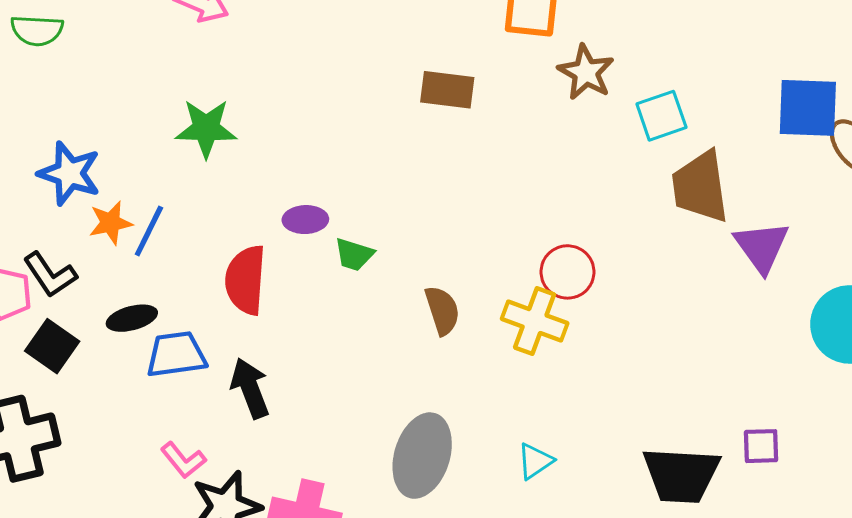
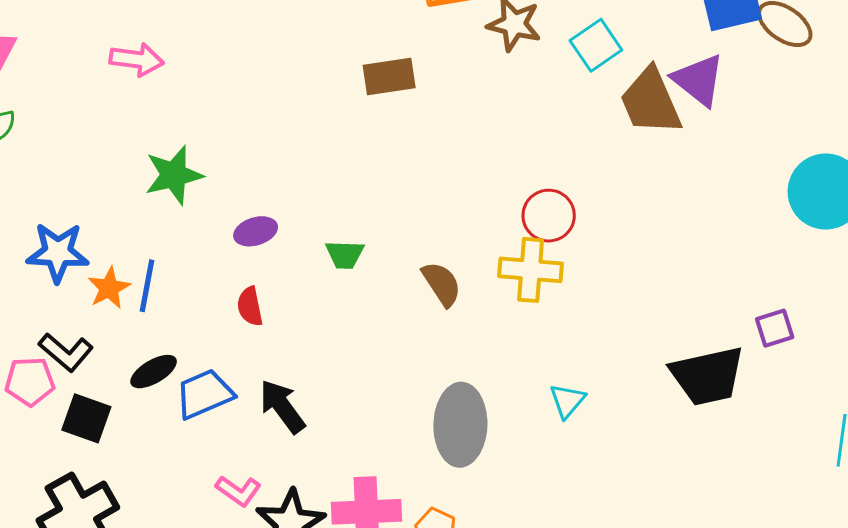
purple ellipse: (305, 220) -> (256, 231), moved
purple triangle: (762, 247) -> (698, 80), moved
red semicircle: (246, 280) -> (250, 306), size x0.6

